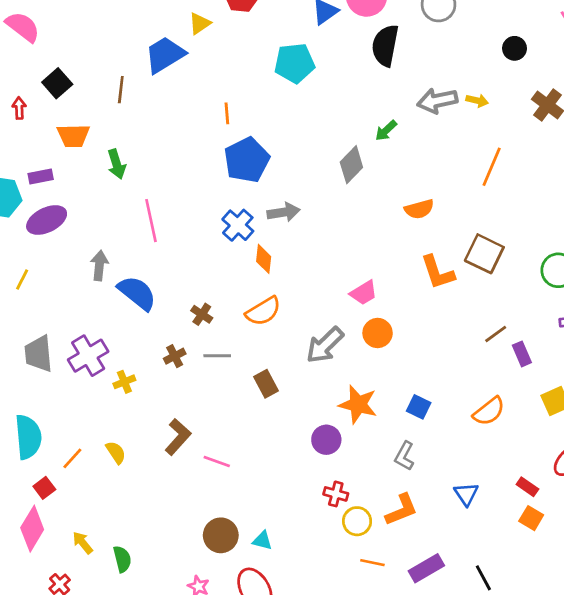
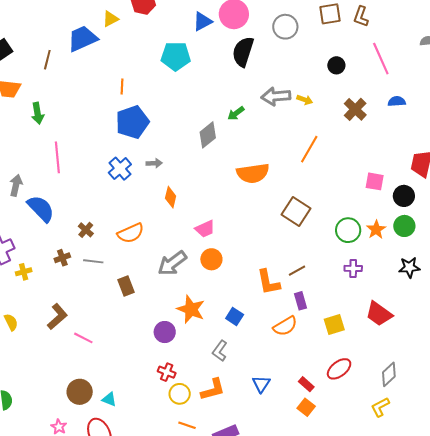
orange semicircle: (419, 209) -> (253, 173), size x1.5
gray arrow: (284, 212) -> (154, 163), size x0.7
orange diamond: (264, 259) -> (171, 197), moved
orange L-shape: (438, 272) -> (268, 282), moved
purple rectangle: (522, 354) -> (300, 301), moved

